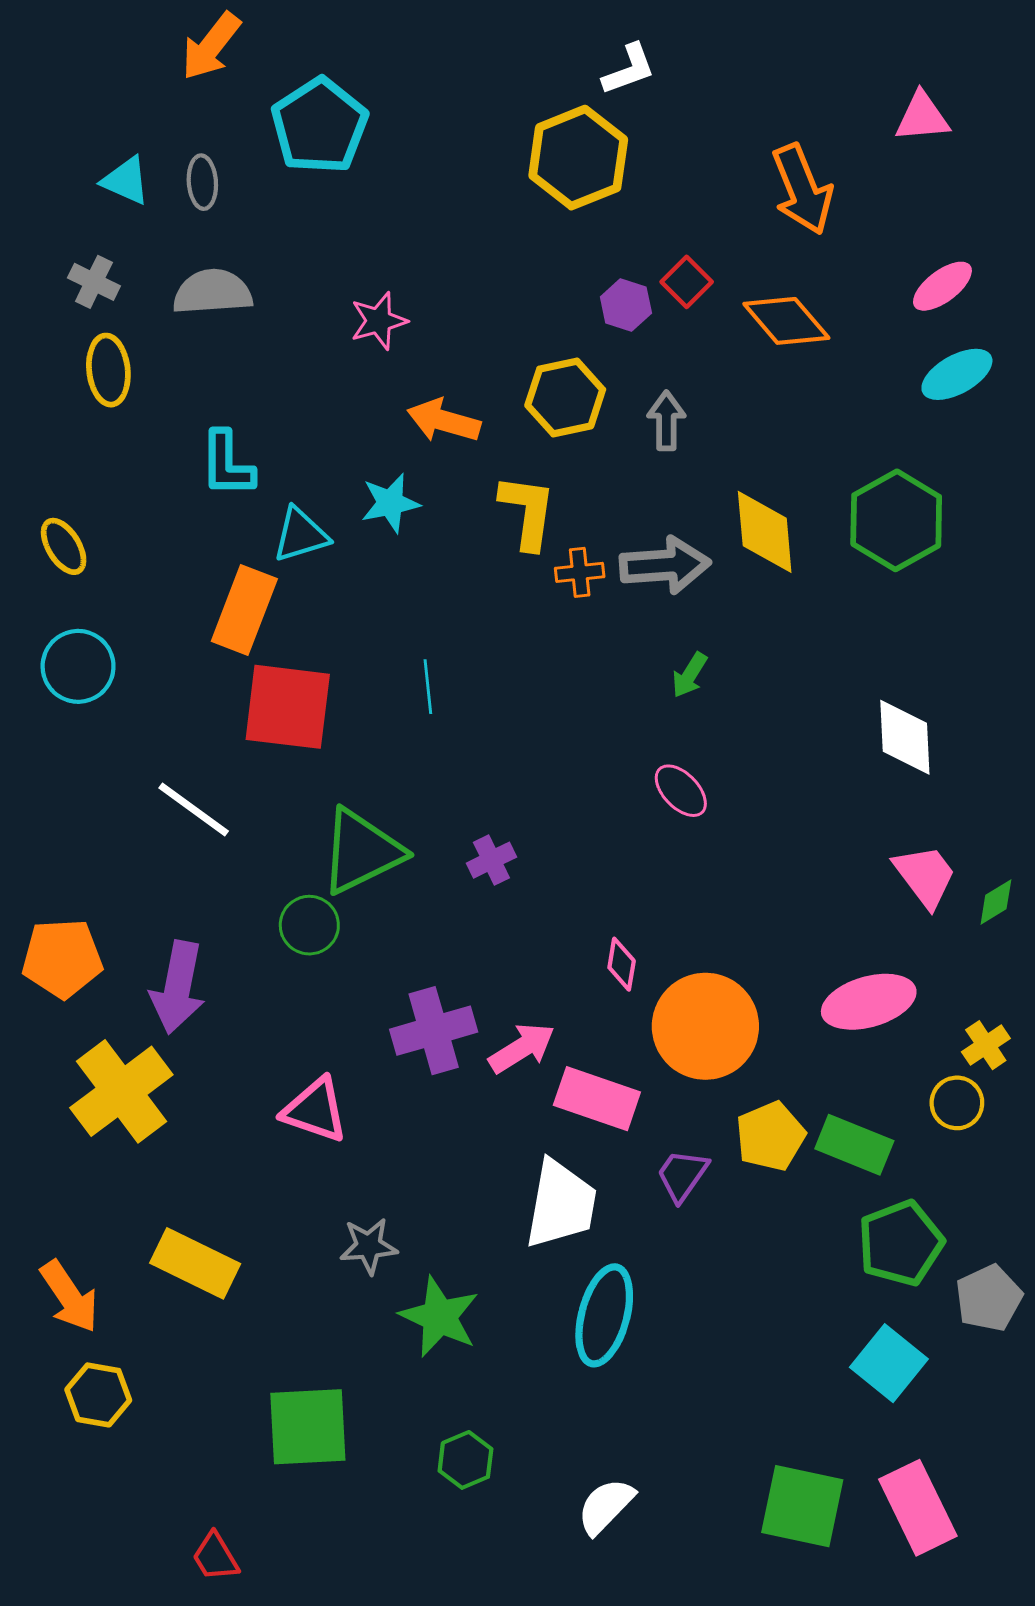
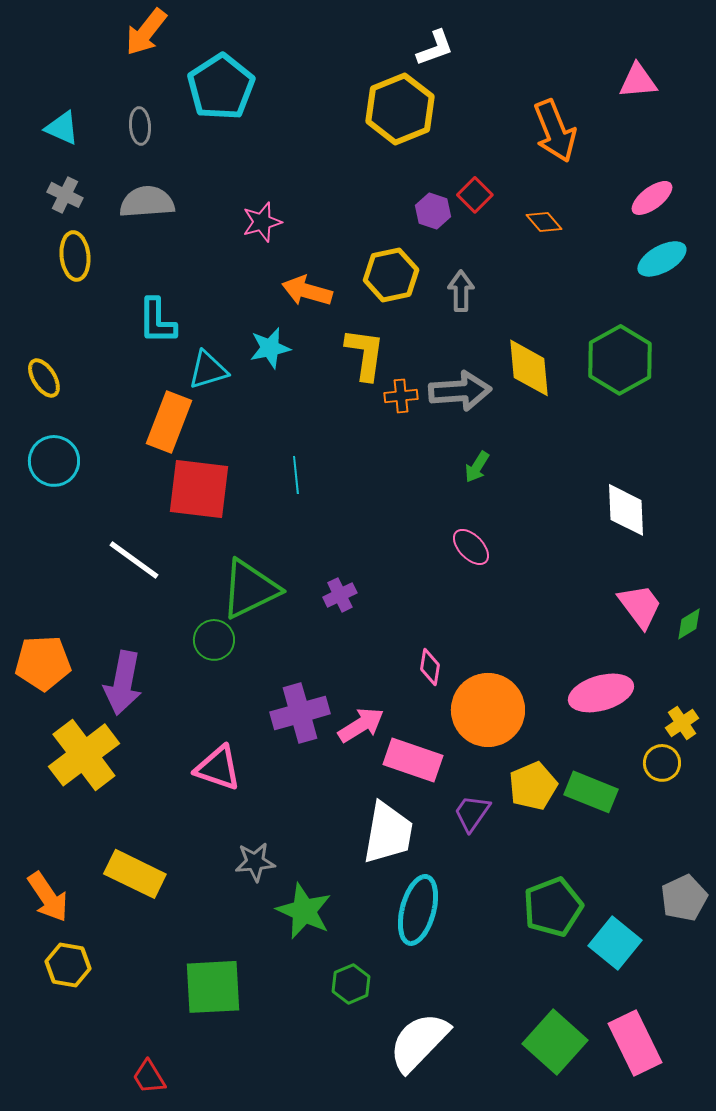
cyan triangle: (126, 181) -> (62, 128), moved
orange diamond: (786, 321) -> (544, 222), size x0.6
green pentagon: (901, 1243) -> (553, 907), moved
green hexagon: (465, 1460) -> (351, 984), moved
white semicircle: (606, 1506) -> (419, 1042), size x1.5
green square: (802, 1506) -> (555, 1042), turned 30

